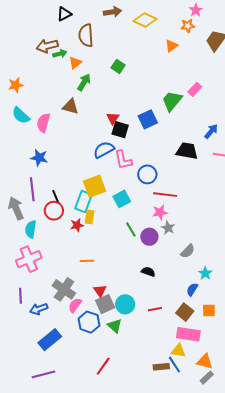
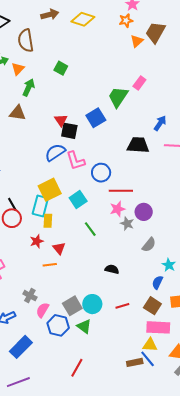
orange triangle: (171, 46) -> (137, 41), moved
red star: (77, 225) -> (37, 241), moved
purple circle: (149, 237) -> (144, 212), moved
gray cross: (64, 289) -> (30, 296), size x0.6
red triangle: (100, 291) -> (59, 248), moved

